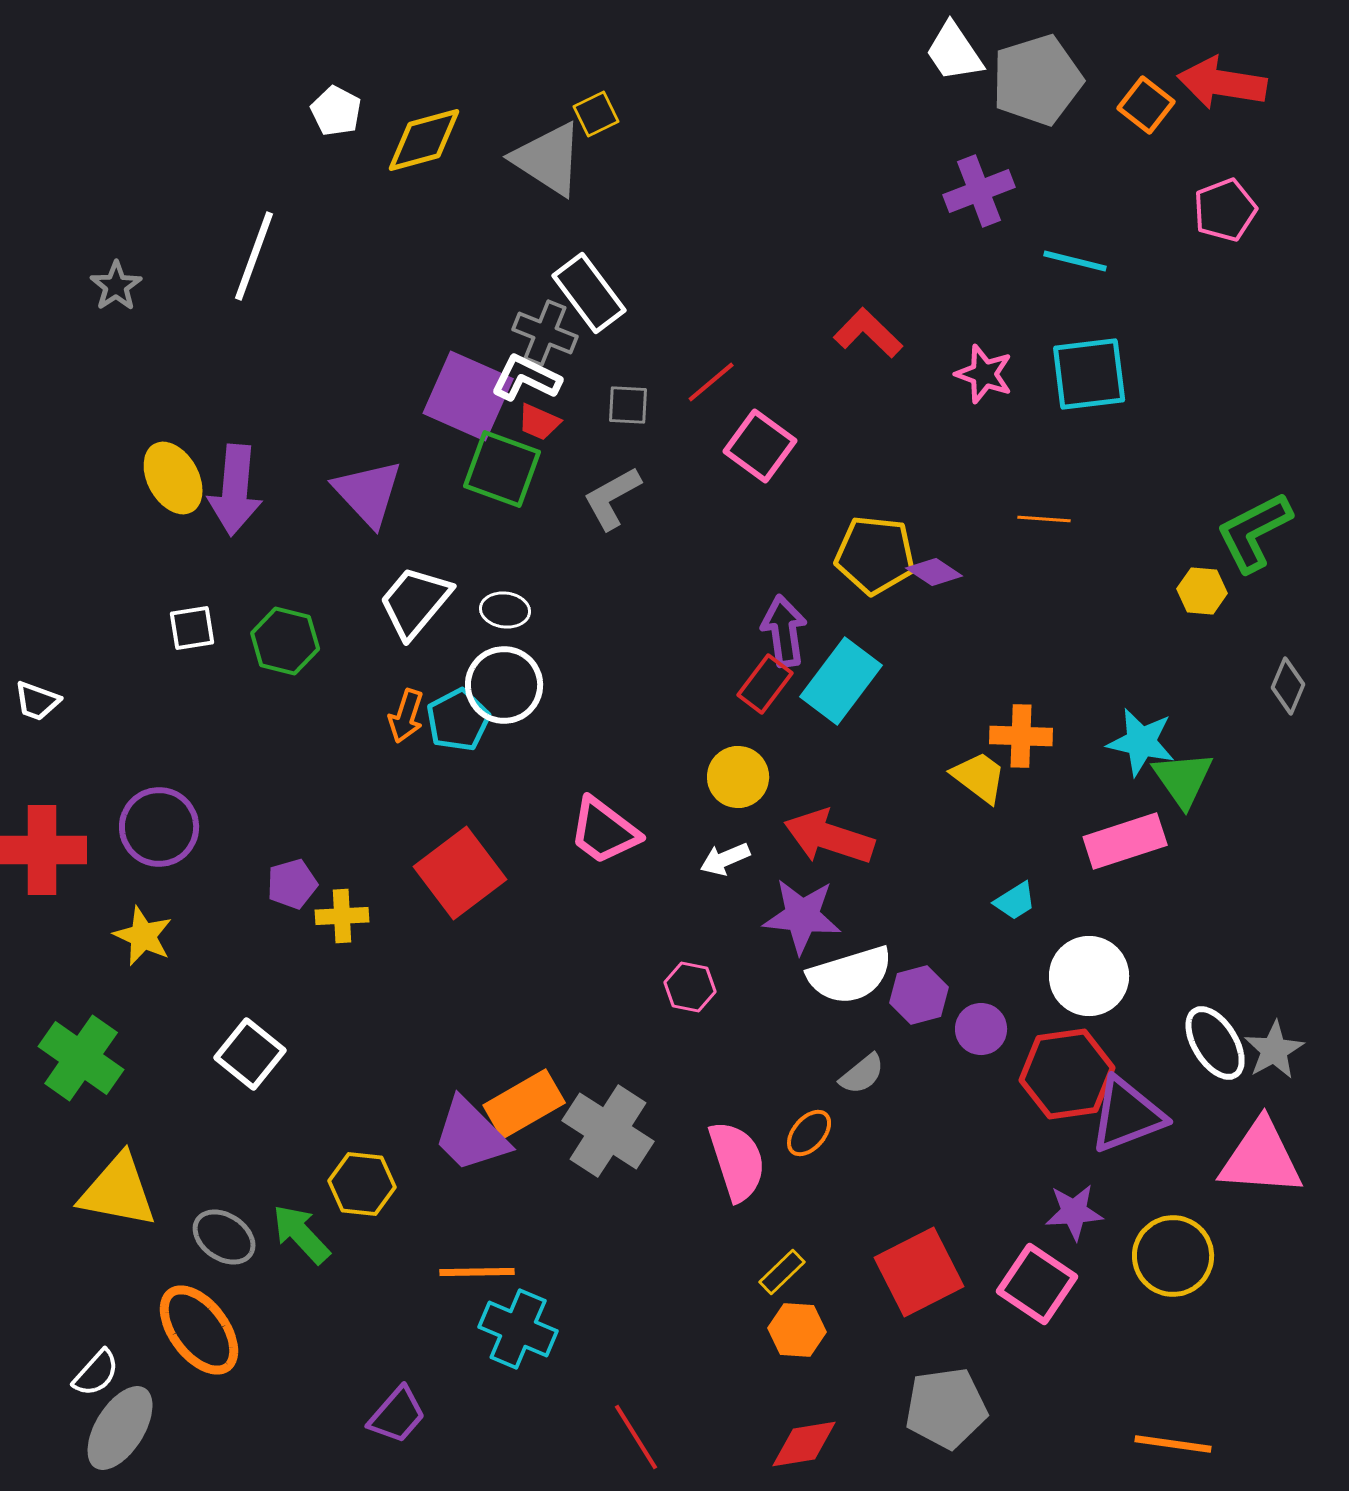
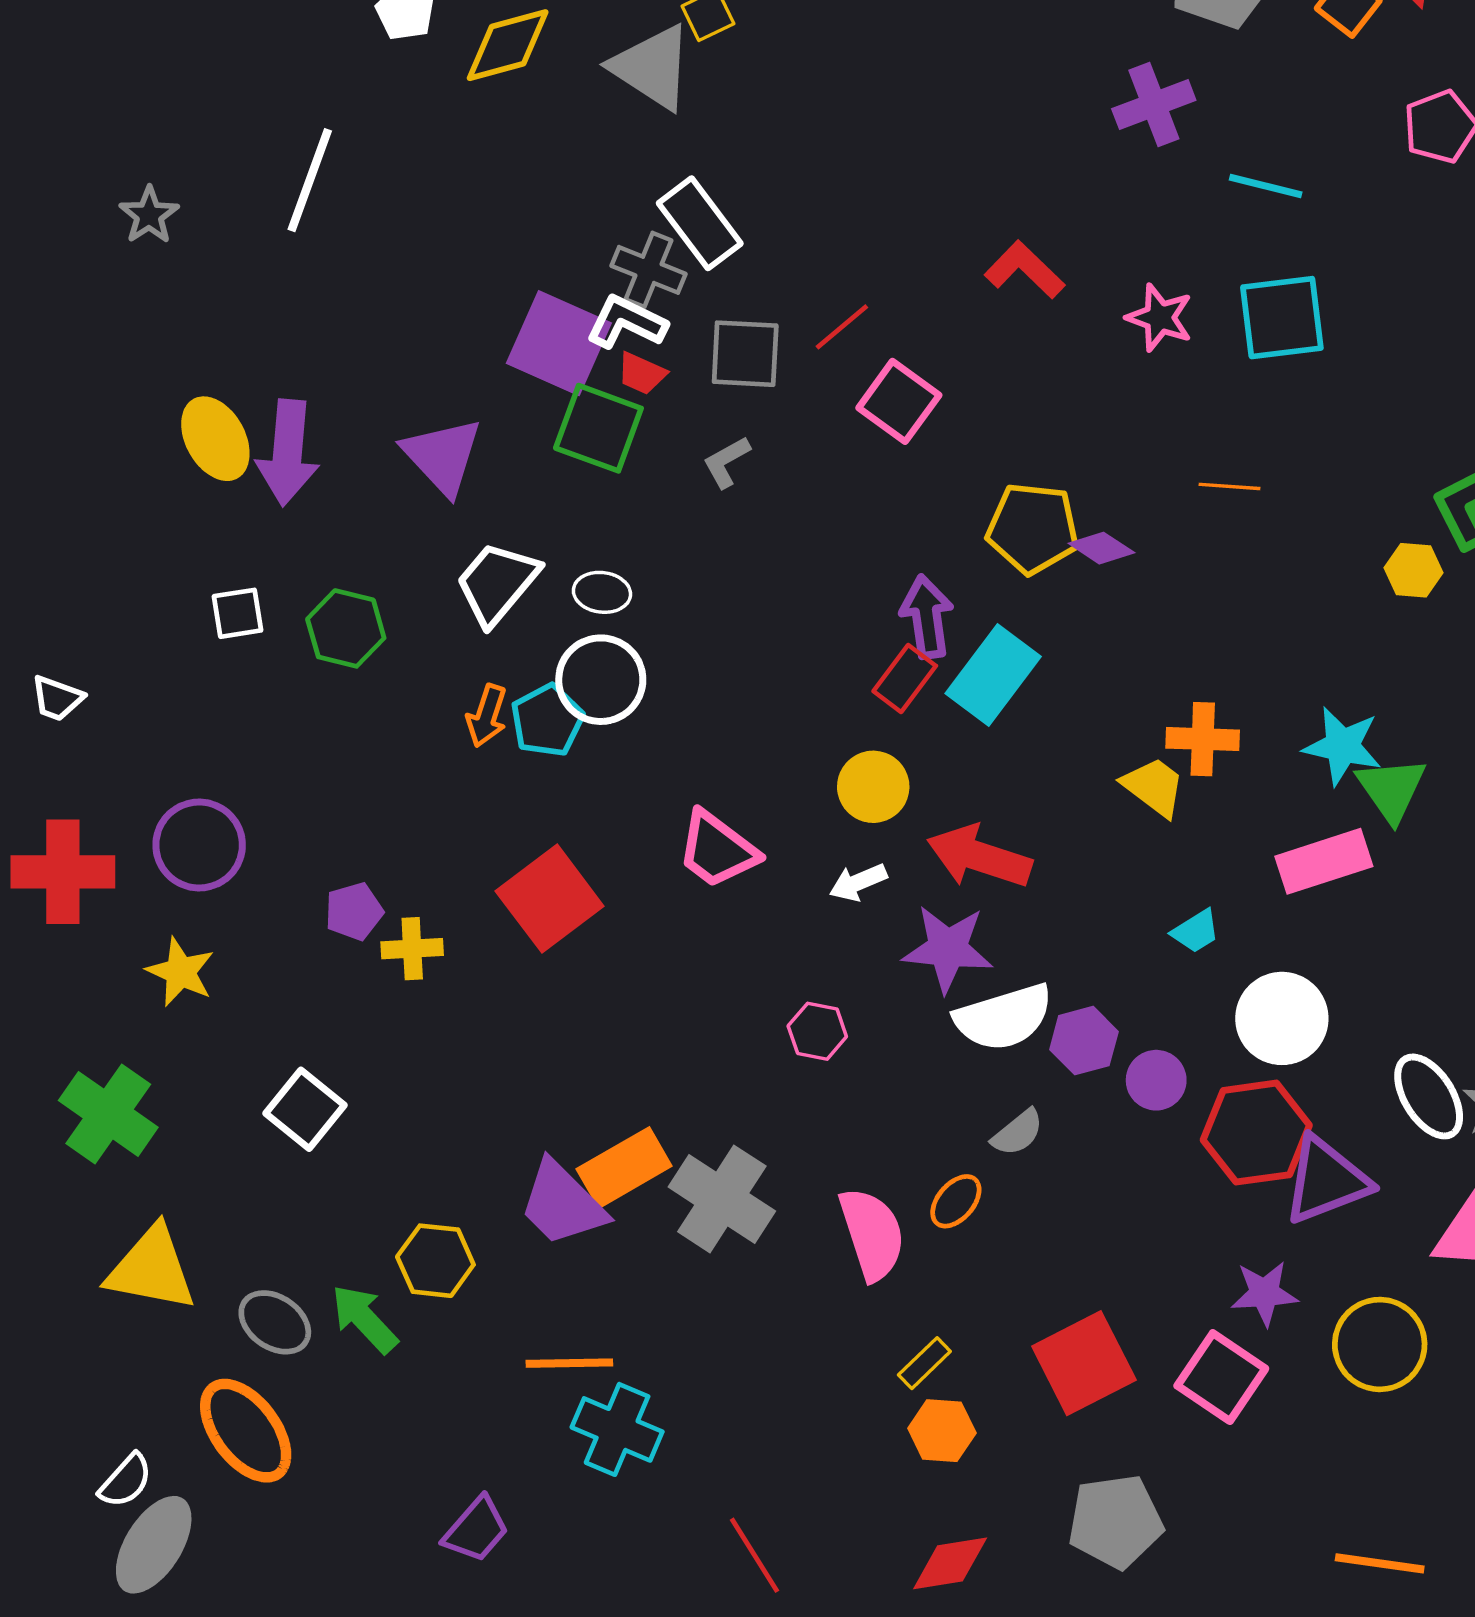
gray square: (628, 405) -> (745, 354), size x1.5
gray L-shape: (612, 498) -> (727, 462), size x0.7

